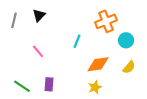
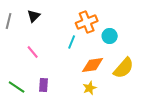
orange cross: (106, 21) -> (87, 22), moved
cyan circle: (126, 40) -> (110, 36), moved
yellow semicircle: (129, 67) -> (124, 68), size x1.6

